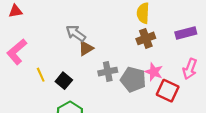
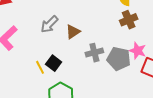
gray arrow: (76, 33) -> (49, 24), moved, turned -78
yellow line: (41, 75) -> (40, 67), moved

